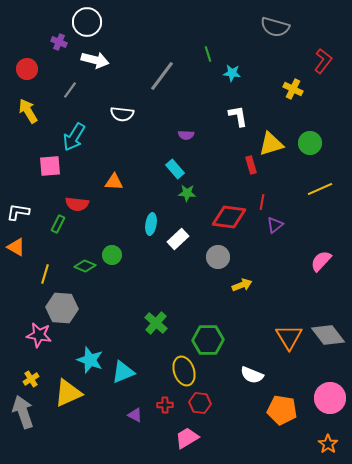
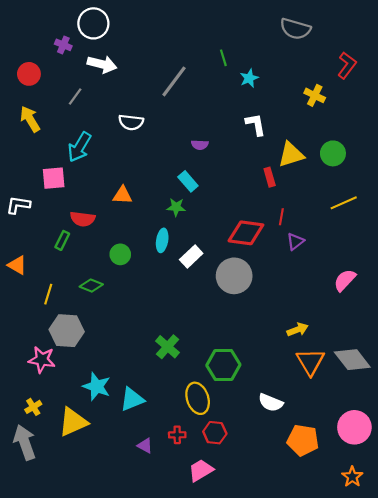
cyan star: (232, 73) -> (249, 78), turned -30
green star: (187, 193) -> (176, 207), moved
white L-shape: (18, 212) -> (18, 205), moved
green circle: (112, 255) -> (120, 254), moved
gray circle: (218, 257) -> (234, 276), size x1.4
yellow arrow: (242, 285) -> (297, 330), moved

